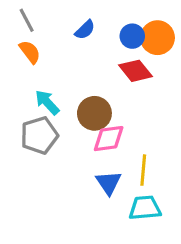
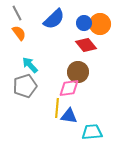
blue semicircle: (85, 30) -> (54, 19), size x1.6
brown circle: (94, 113) -> (78, 72), moved
yellow line: (143, 170) -> (57, 108), moved
blue triangle: (109, 183) -> (69, 116), turned -48

